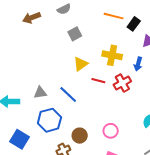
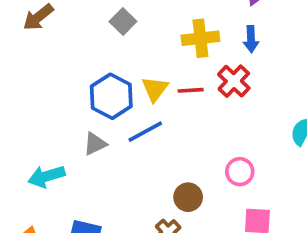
yellow triangle: (81, 64) -> (155, 89), moved
blue line: (68, 95) -> (145, 132), turned -54
blue hexagon: (49, 120) -> (111, 96), moved

